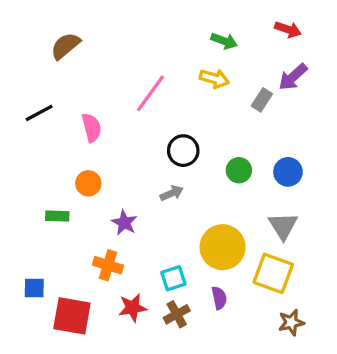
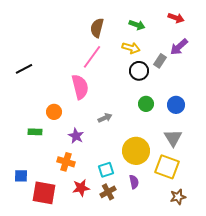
brown semicircle: (65, 46) -> (97, 28), moved, turned -36
pink semicircle: (92, 128) -> (80, 87), moved, size x1.4
black circle: (183, 151) -> (139, 71), moved

